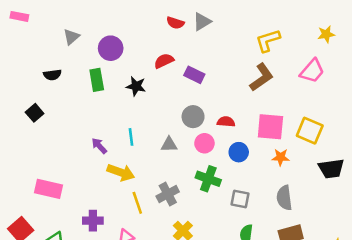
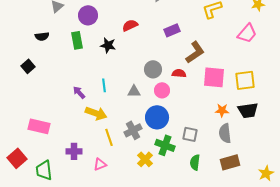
purple rectangle: (194, 75) -> (172, 30), moved, turned -49
brown L-shape: (262, 77) -> (195, 52), moved
yellow square: (310, 131) -> (245, 80), turned -30
blue circle: (239, 152) -> (157, 117), moved, size x1.5
orange star: (281, 157) -> (222, 110), moved
black trapezoid: (331, 169) -> (248, 110), moved
green cross: (208, 179) -> (165, 145), moved

